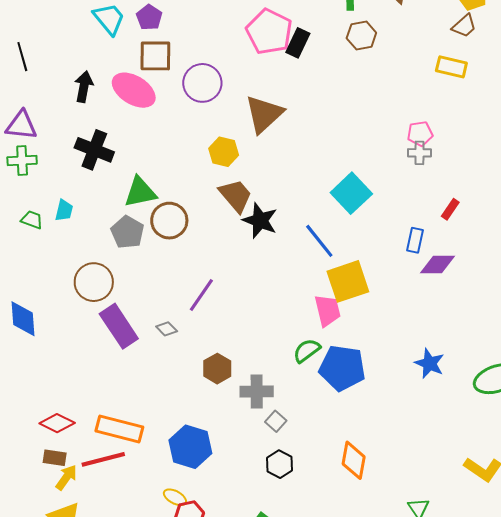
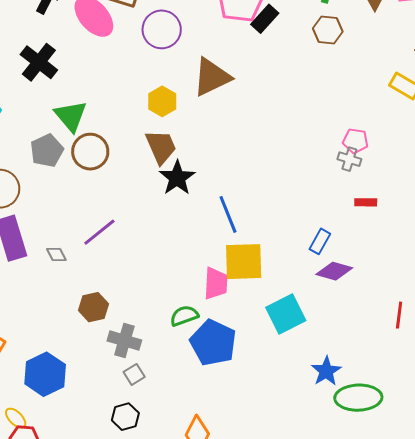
green triangle: (140, 192) -> (71, 116), turned 45
cyan square: (351, 193) -> (286, 314), moved
red rectangle: (450, 209) -> (366, 202), moved, turned 40
blue star: (429, 363) -> (326, 371), moved

